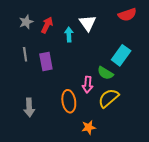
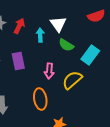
green semicircle: (105, 73) -> (66, 45), moved
pink arrow: (88, 85) -> (49, 71), moved
yellow semicircle: (109, 98) -> (72, 80), moved

